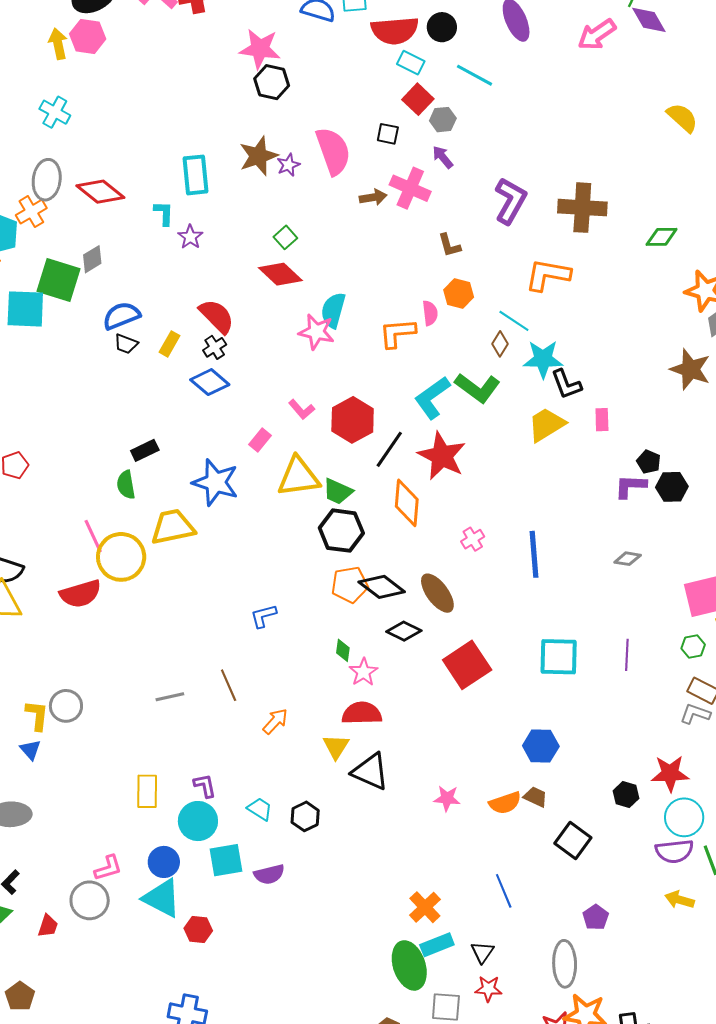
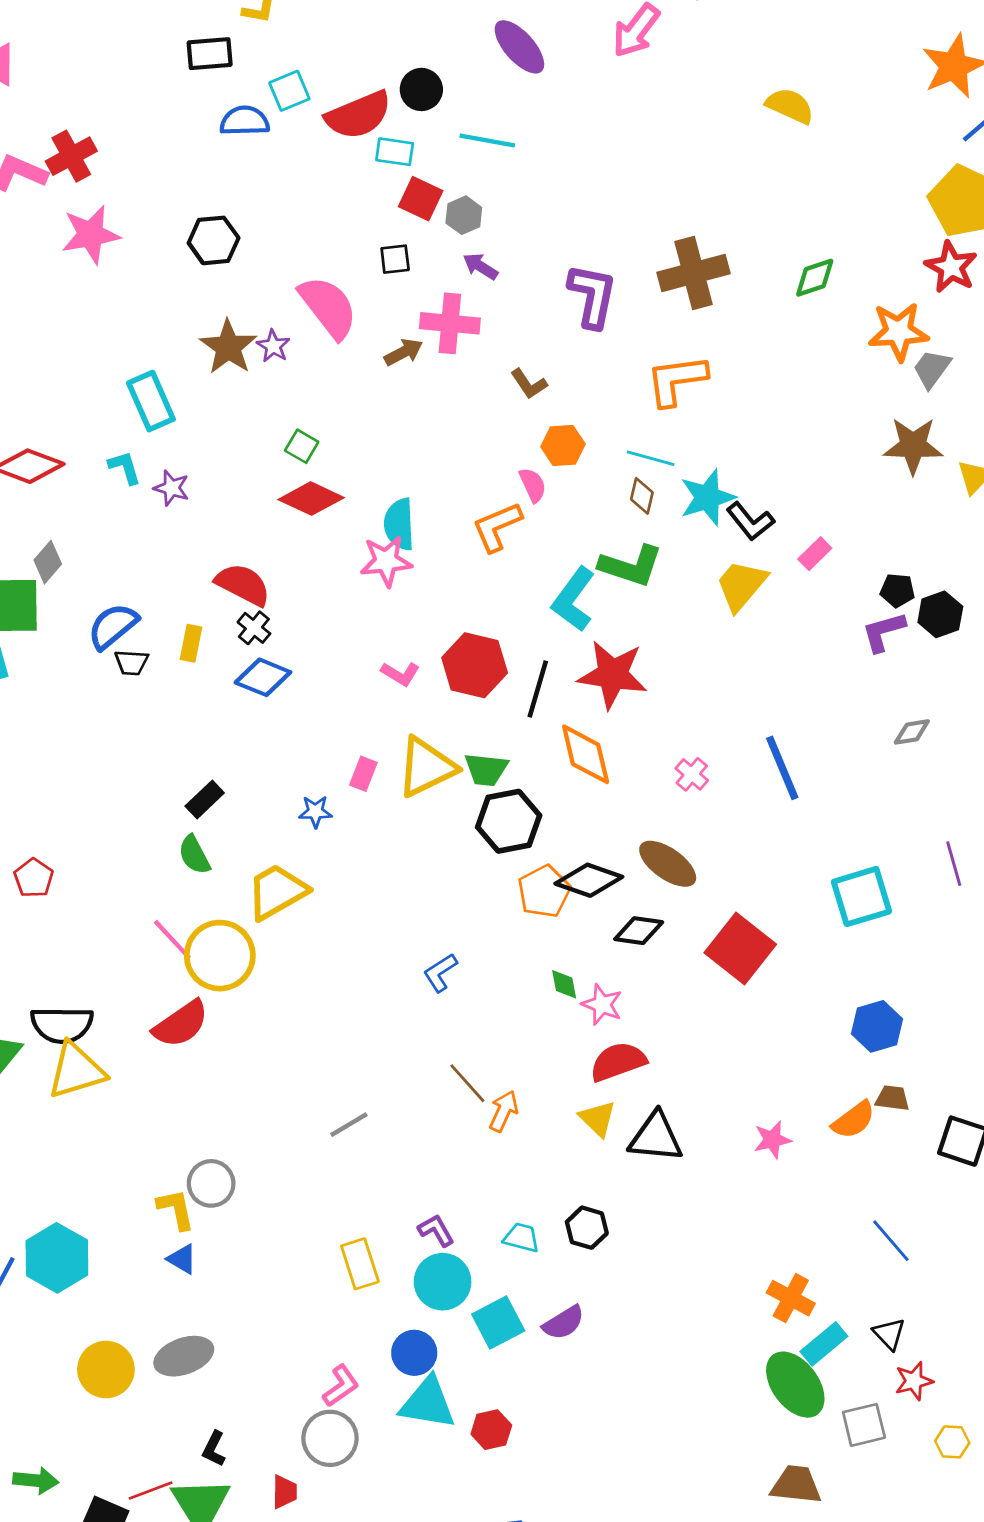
pink star: (260, 49) -> (91, 235), moved
pink rectangle: (602, 420) -> (815, 554), turned 65
pink rectangle: (260, 440) -> (363, 774), moved
blue star: (216, 482) -> (315, 812), size x0.5
brown line: (229, 685) -> (467, 1083), moved

